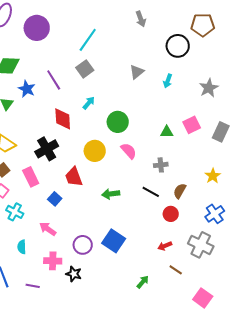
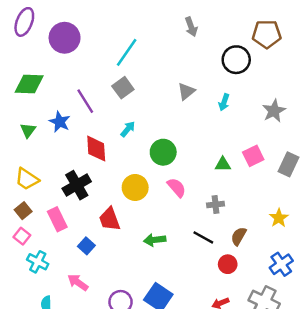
blue star: (27, 89) -> (60, 122), moved

